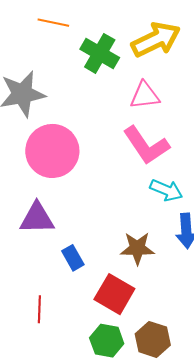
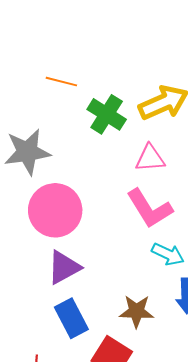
purple triangle: (37, 218) -> (64, 267), moved, turned -30
blue rectangle: (73, 258) -> (71, 318), size x1.5

